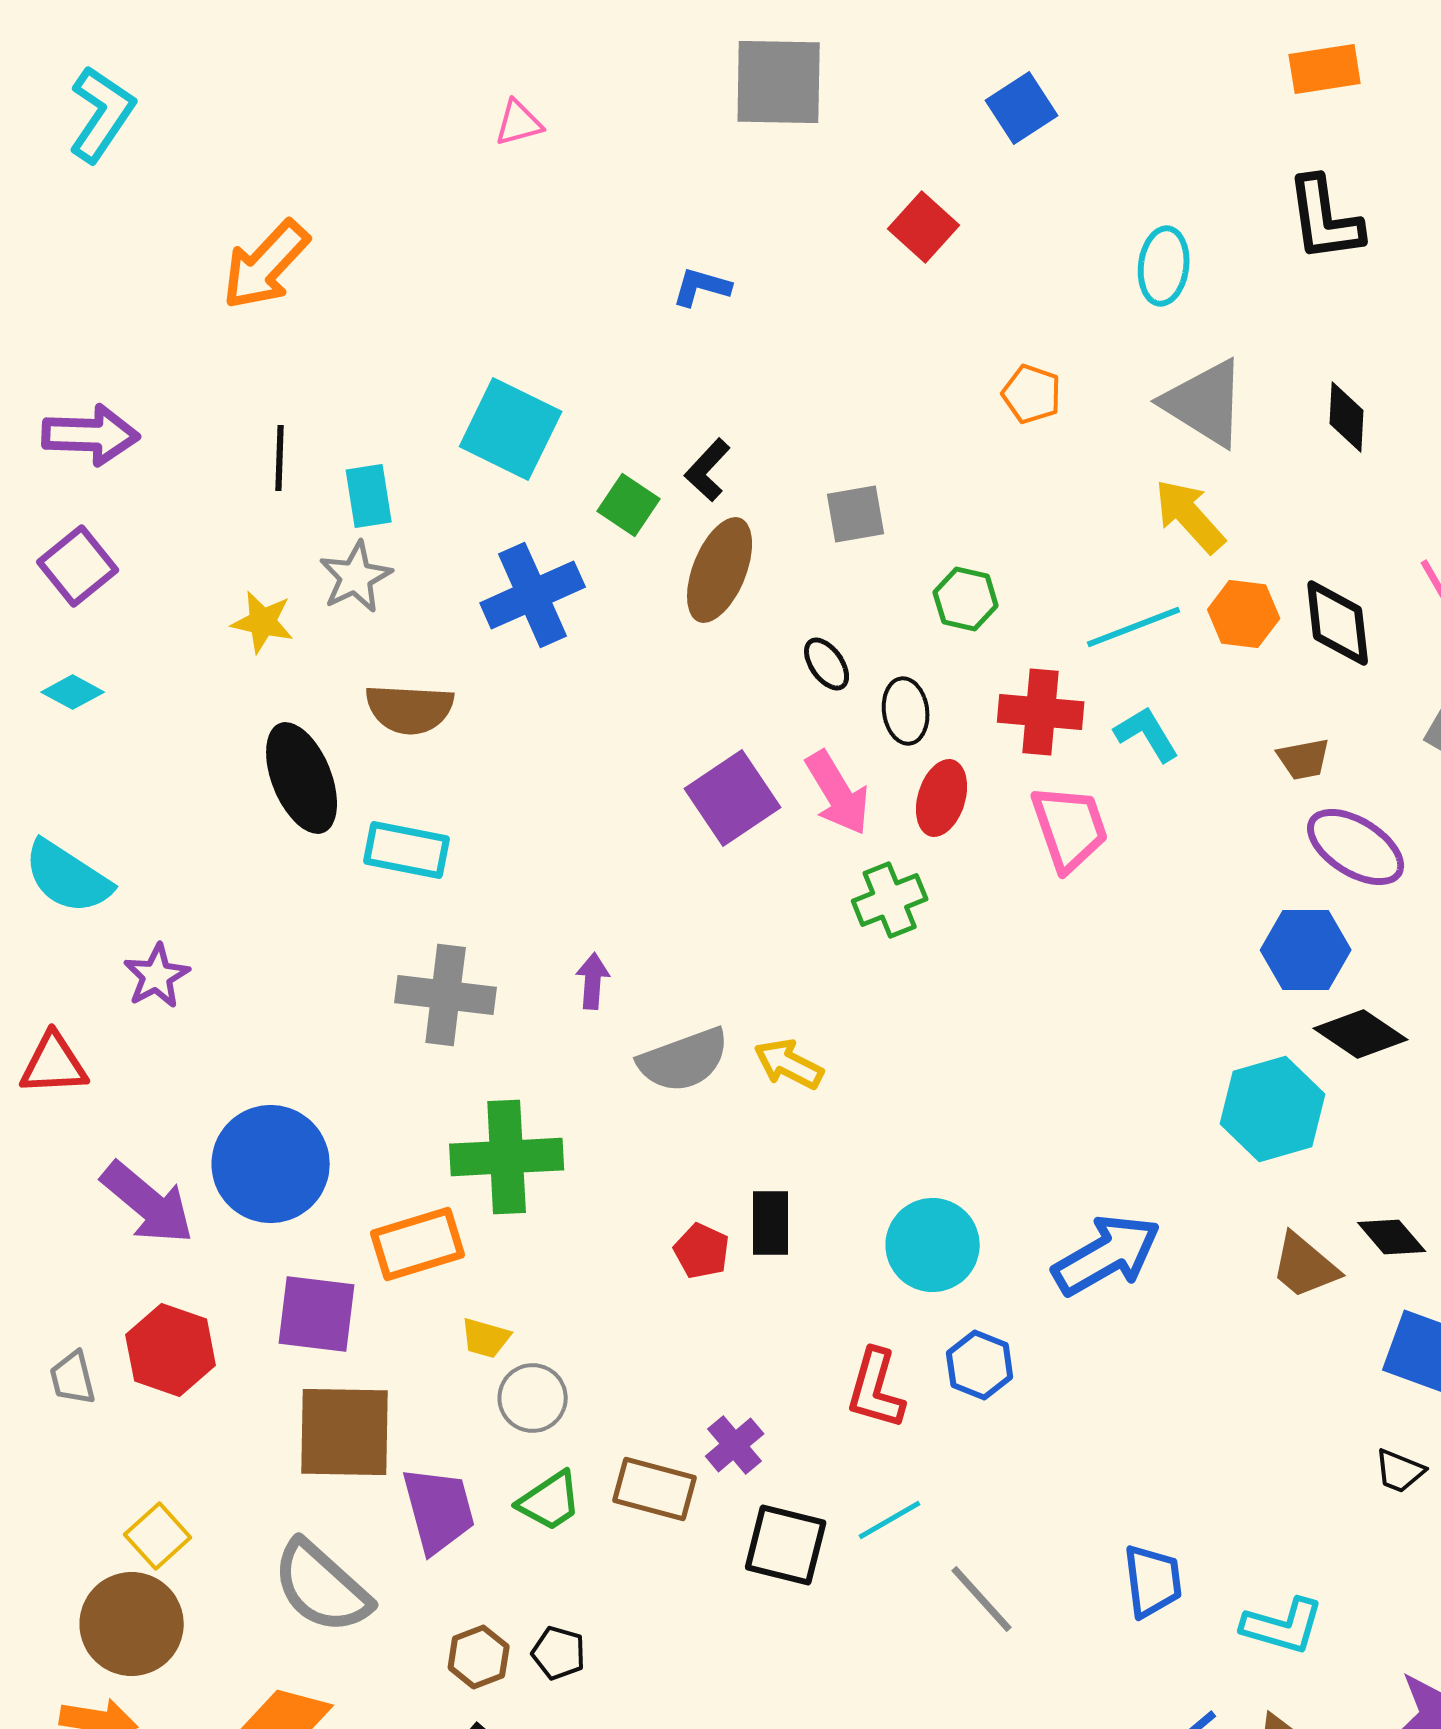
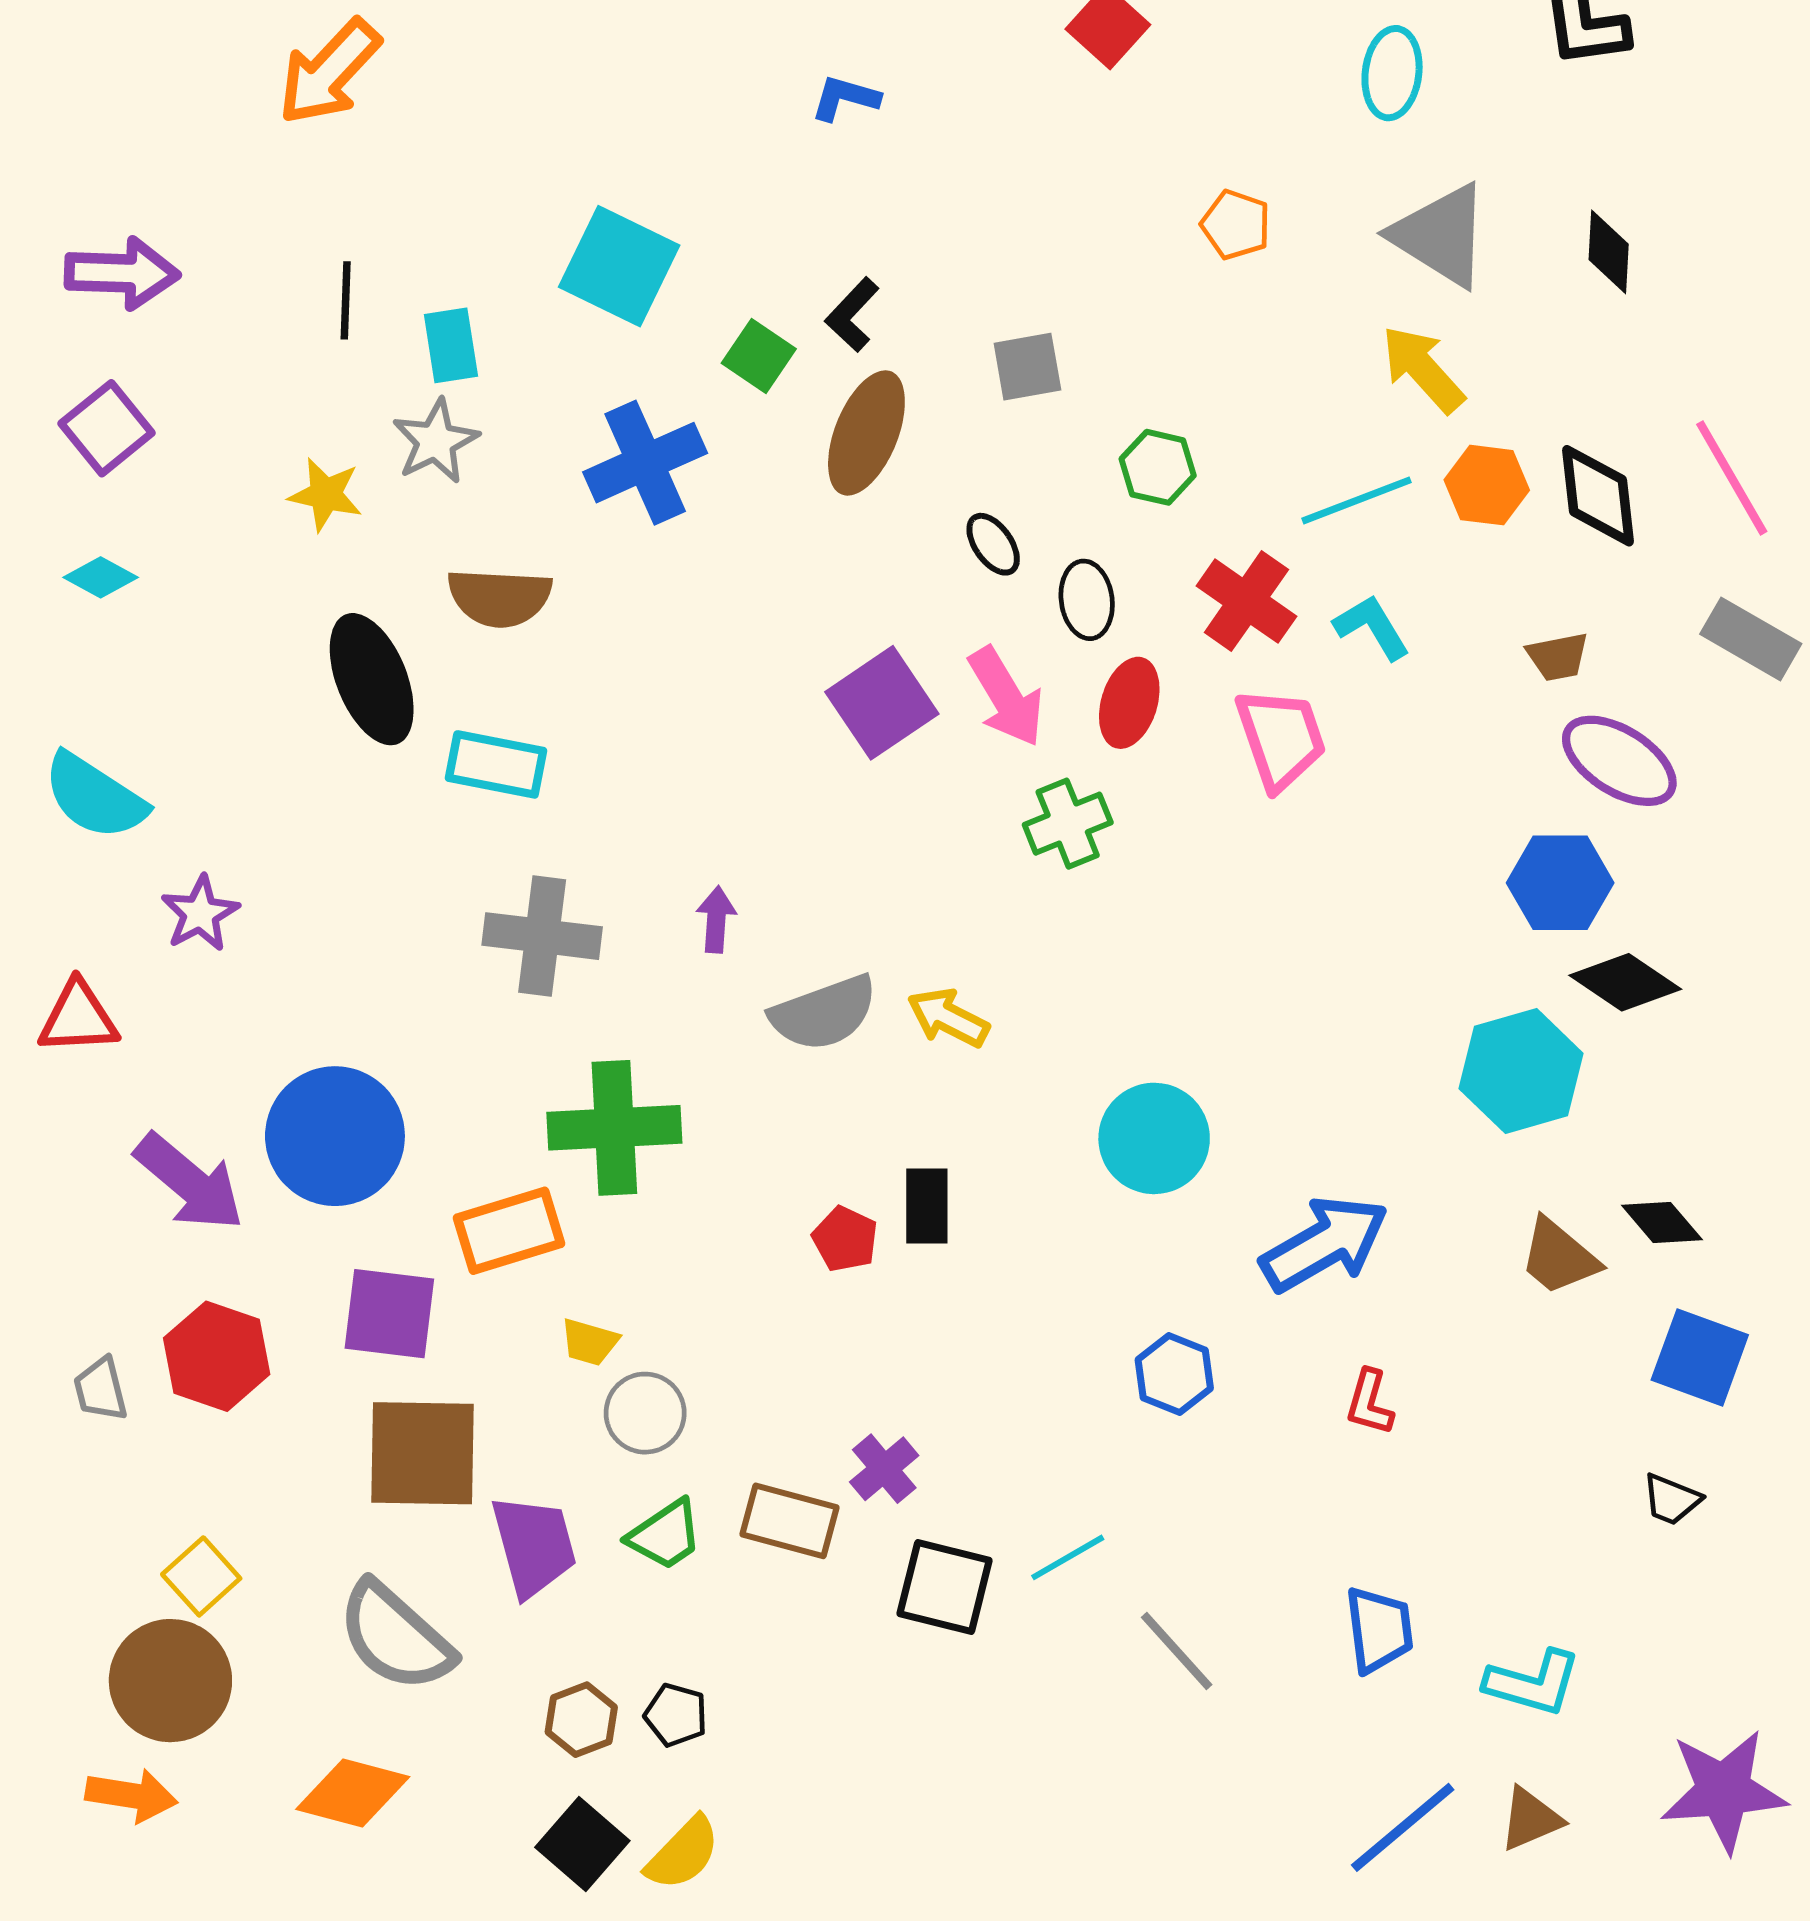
red cross: (1041, 712) -> (1246, 601), turned 30
cyan circle: (933, 1245) -> (1154, 1138), moved
red L-shape: (876, 1389) -> (1370, 1402), moved, size x0.7

